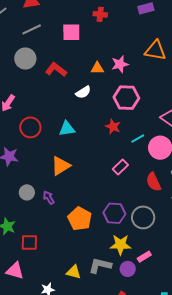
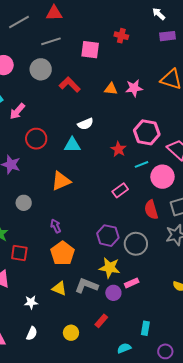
white semicircle: (83, 92) -> (86, 124), moved
pink hexagon: (126, 98) -> (147, 132), moved
purple arrow: (49, 198) -> (56, 226), moved
orange pentagon: (80, 219) -> (63, 253), moved

